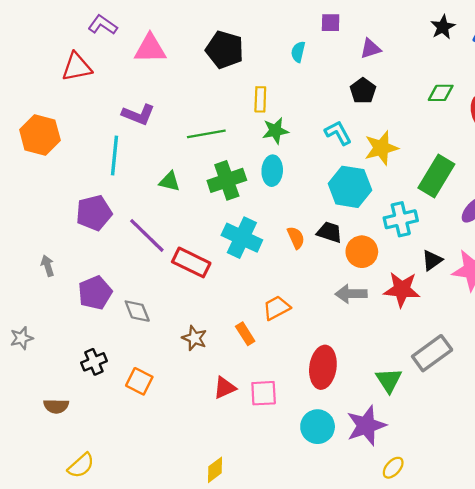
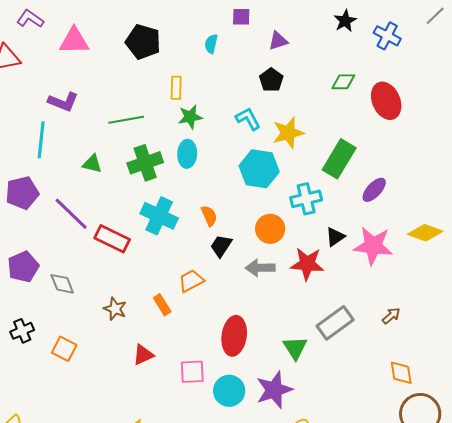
black trapezoid: (329, 232) -> (221, 246), moved, turned -75
pink square: (264, 393) -> (192, 372), moved

